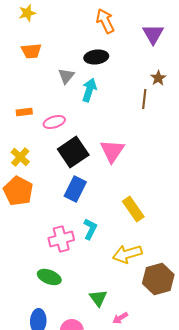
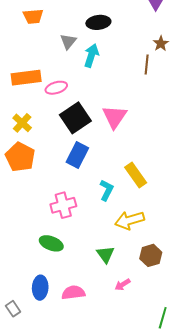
orange rectangle: (24, 112) -> (26, 78), size x1.8
cyan L-shape: (90, 229) -> (106, 190), moved
brown hexagon: (158, 279) -> (151, 255), moved, size x0.7
green triangle: (98, 298) -> (105, 254), moved

